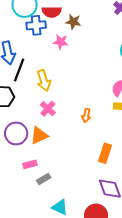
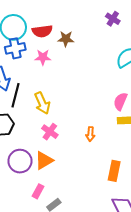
blue cross: (36, 25) -> (15, 48), moved
pink star: (61, 42) -> (43, 57), moved
pink rectangle: (30, 164) -> (38, 191), turned -40

